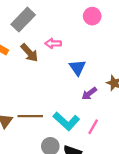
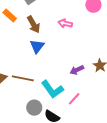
pink arrow: (53, 43) -> (65, 23), moved
blue triangle: (77, 68) -> (37, 46), moved

